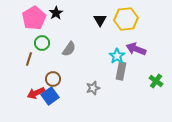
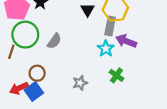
green circle: (42, 43) -> (25, 35), size x1.6
gray rectangle: (121, 71) -> (110, 26), moved
green cross: (156, 81) -> (116, 75), moved

